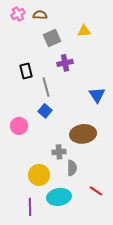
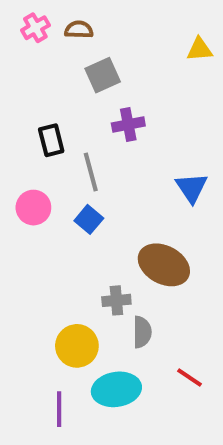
yellow triangle: (84, 31) -> (199, 49), moved
pink circle: (19, 126) -> (33, 208), moved
brown ellipse: (83, 134) -> (164, 265), turned 35

